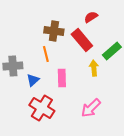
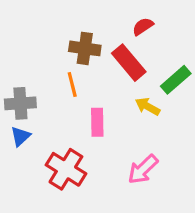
yellow arrow: (94, 68) -> (148, 106), turned -56
blue triangle: (33, 80) -> (20, 136), moved

